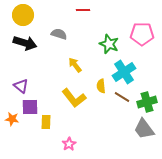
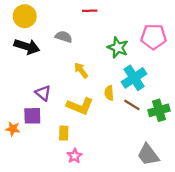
purple triangle: (21, 86) -> (43, 93), moved
yellow L-shape: (74, 98) -> (80, 106), turned -30
yellow rectangle: (46, 122) -> (64, 133), moved
gray trapezoid: (144, 129) -> (148, 155), moved

